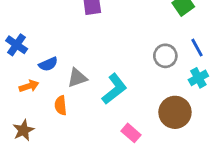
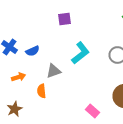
blue semicircle: (48, 64) -> (32, 51), moved
cyan L-shape: (114, 89) -> (80, 53), moved

